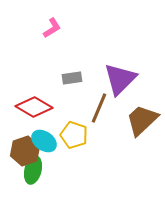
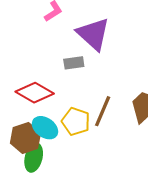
purple triangle: (120, 79) -> (93, 34), moved, turned -33
brown line: (99, 108) -> (103, 111), moved

